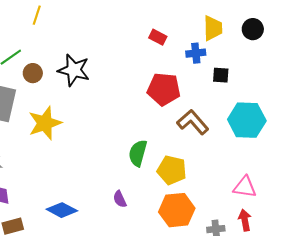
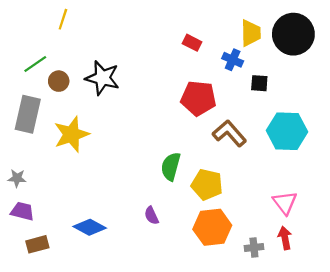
black circle: (253, 29) -> (293, 34), size x1.8
blue cross: (196, 53) -> (233, 60), turned 30
pink triangle: (245, 187) -> (285, 203), turned 45

